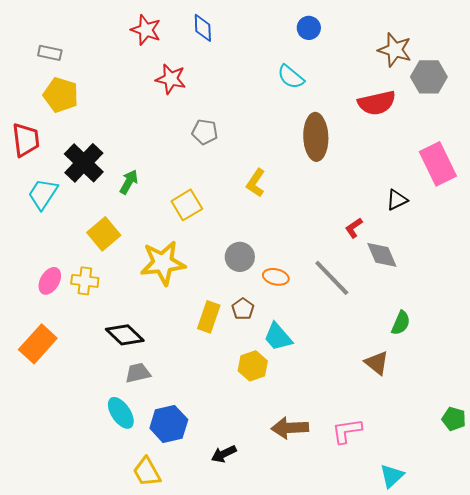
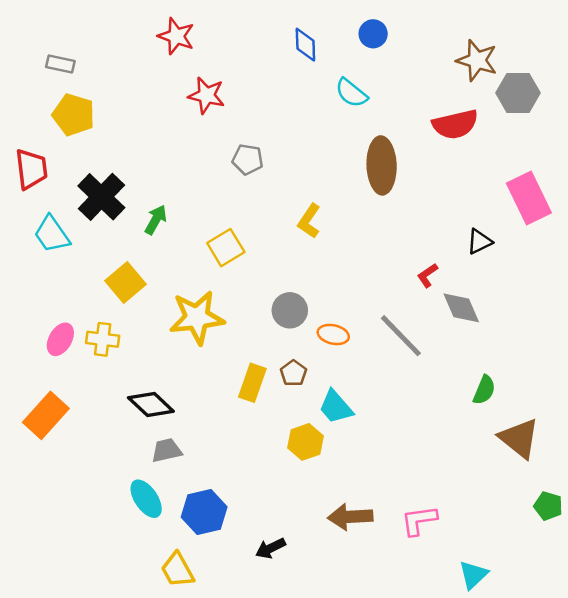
blue diamond: (203, 28) -> (305, 45), moved
cyan trapezoid: (43, 194) -> (52, 234), turned -68
brown triangle: (377, 363) -> (519, 438), moved, size x1.4

